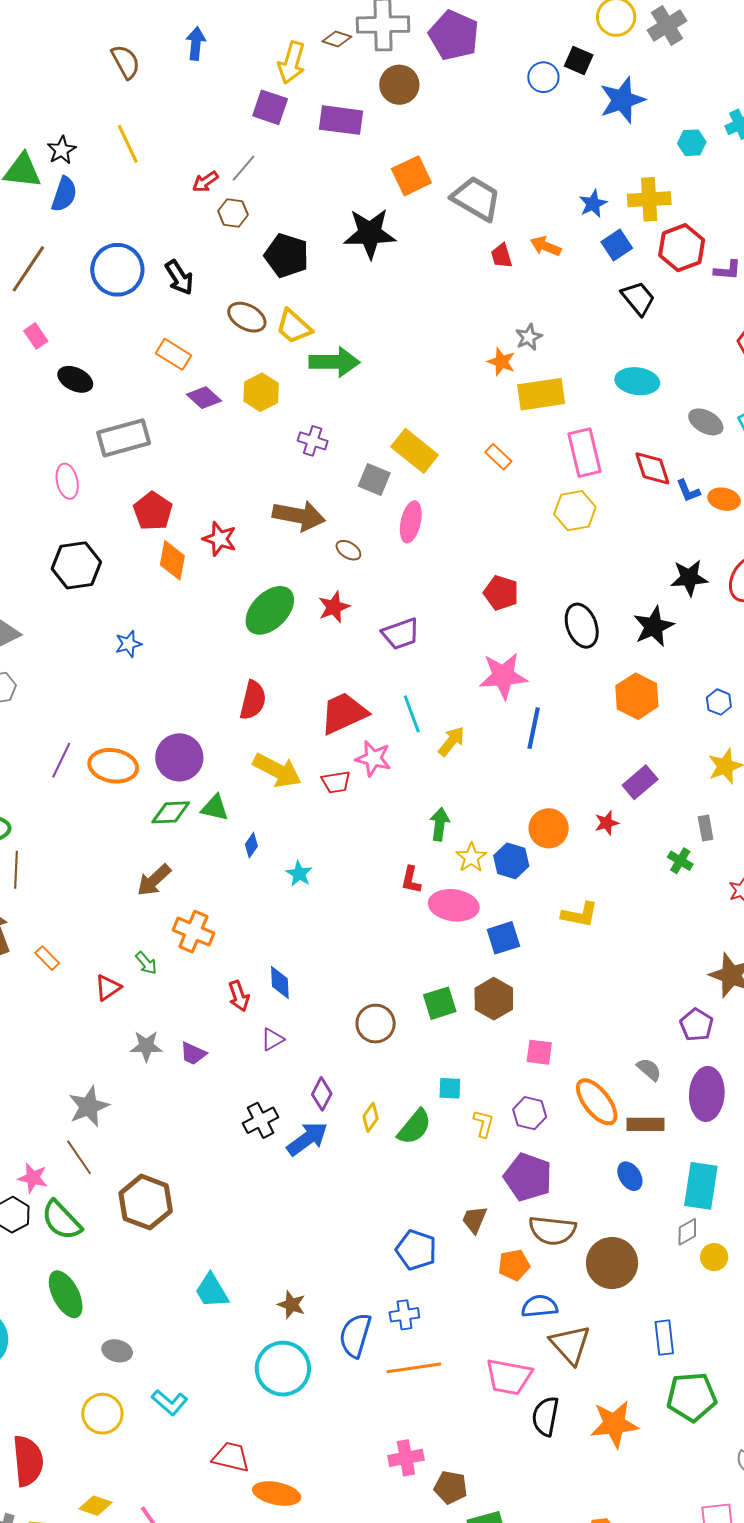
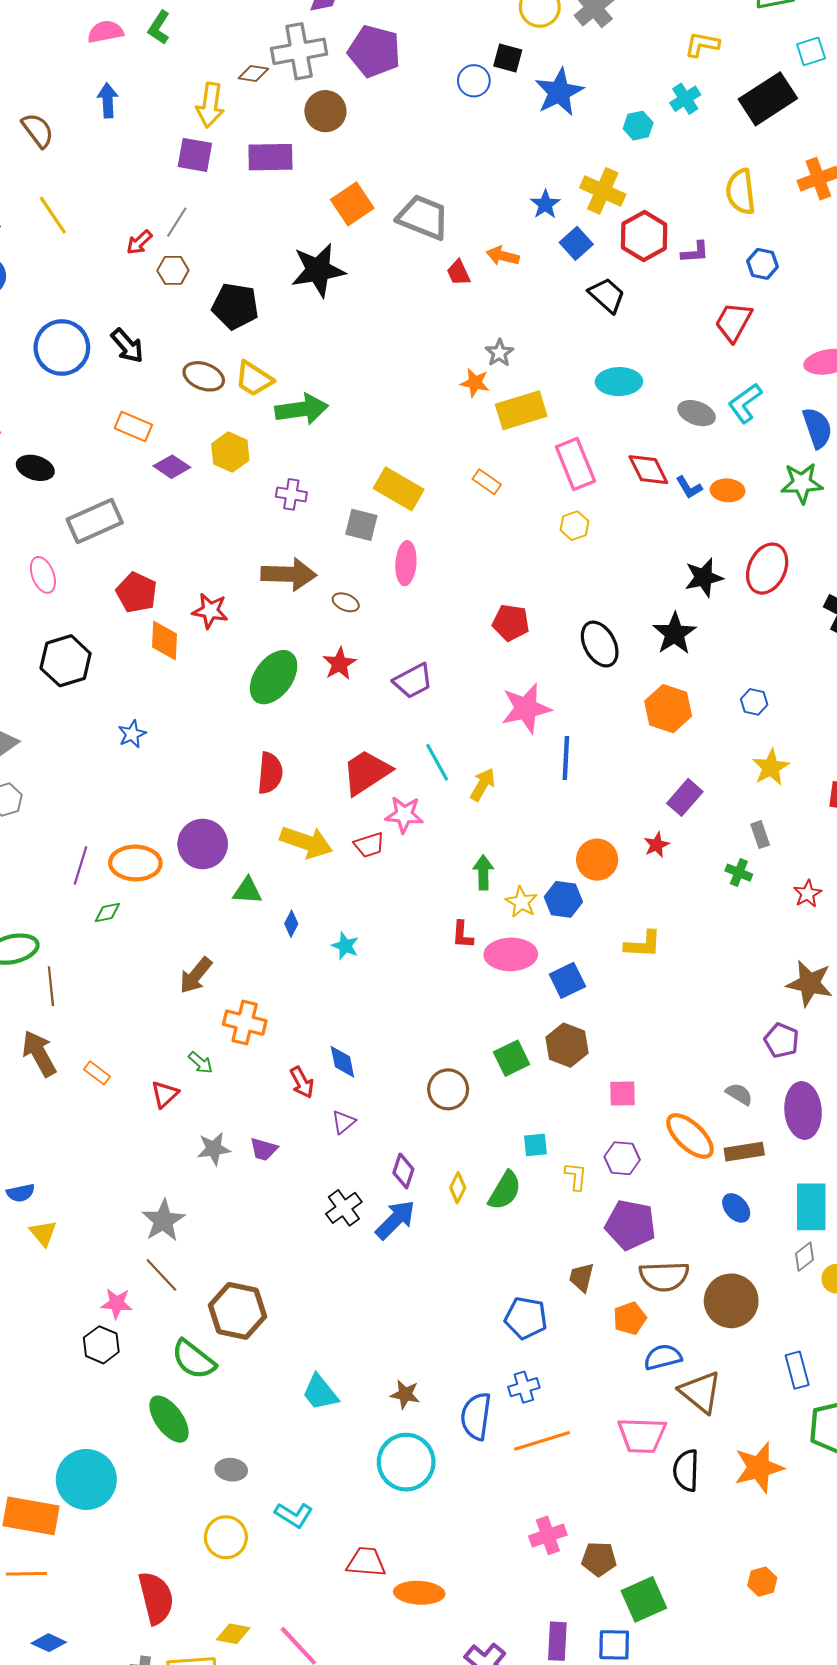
yellow cross: (649, 199) -> (603, 191), turned 36
yellow hexagon: (575, 511) -> (575, 526), size x0.7
green diamond: (171, 812) -> (107, 913), moved, size x0.7
green semicircle: (61, 1220) -> (193, 1359), moved

